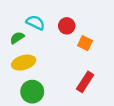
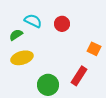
orange square: (85, 43) -> (94, 49), moved
green circle: (32, 92) -> (48, 85), moved

